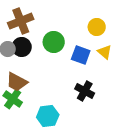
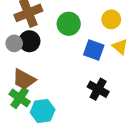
green circle: (54, 42) -> (69, 24), moved
cyan hexagon: (48, 116) -> (43, 111), moved

